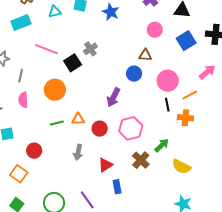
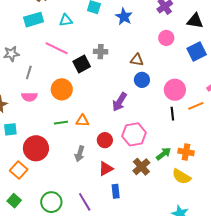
cyan triangle: (55, 12) -> (66, 20), moved
gray cross: (90, 49) -> (101, 52), turned 32
brown triangle: (145, 55) -> (137, 60), moved
pink semicircle: (23, 100) -> (29, 97), turned -91
orange cross: (185, 118) -> (186, 152), moved
red circle: (100, 129) -> (105, 140), moved
red circle: (34, 151) -> (36, 148), size x1.6

